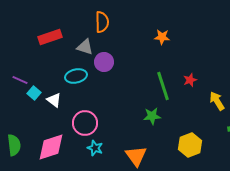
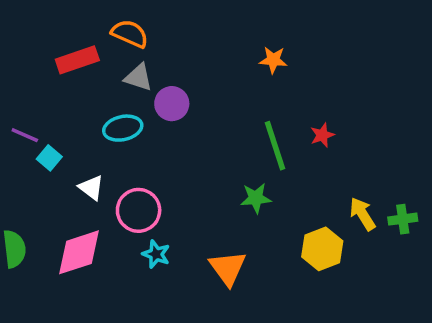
orange semicircle: (102, 22) -> (130, 34), moved, turned -65
white triangle: (54, 100) -> (91, 188), moved
yellow arrow: (217, 101) -> (362, 214), moved

